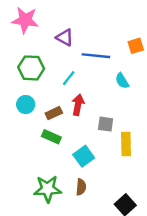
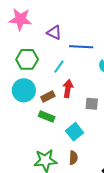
cyan circle: (26, 105) -> (24, 90), size x1.5

